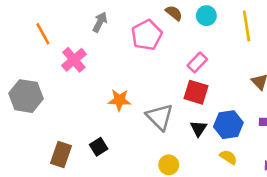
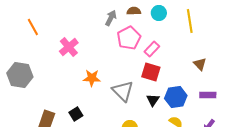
brown semicircle: (174, 13) -> (134, 11), turned -40
gray arrow: (100, 22) -> (111, 18), moved
pink pentagon: (147, 35) -> (129, 38), moved
pink cross: (74, 60) -> (69, 47), moved

